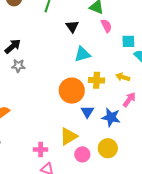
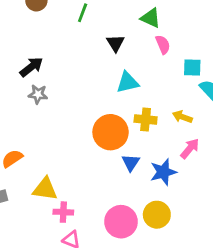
blue star: (111, 117) -> (163, 172), turned -30
yellow triangle: (69, 136) -> (45, 189), moved, turned 36
pink circle: (82, 154) -> (121, 222), size x1.5

